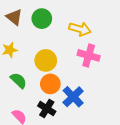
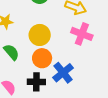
black cross: (47, 109) -> (36, 82), turned -36

